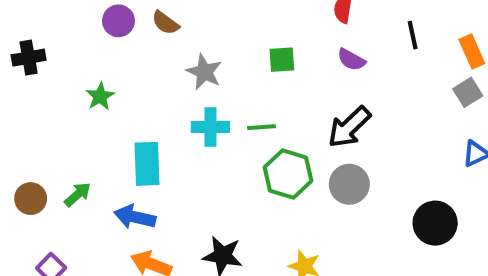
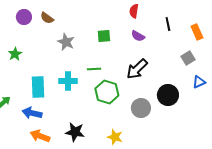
gray square: (468, 92) -> (188, 58), moved
cyan cross: (210, 127) -> (68, 81), moved
gray circle: (349, 184) -> (141, 108), moved
black circle: (435, 223) -> (168, 95), moved

